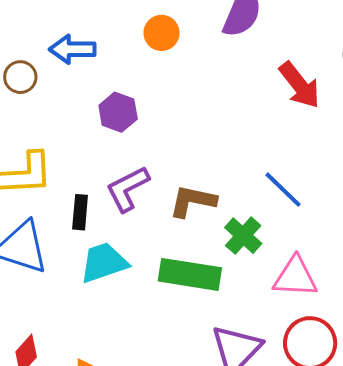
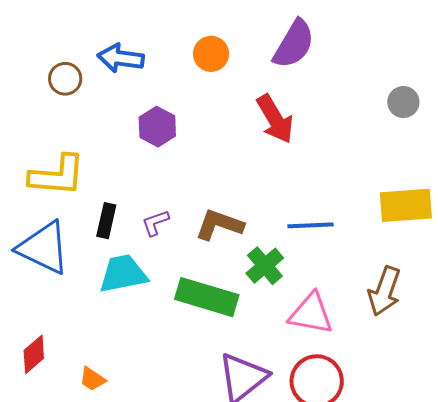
red arrow: (300, 85) -> (275, 119), moved
purple L-shape: (128, 189) -> (155, 223), moved, size x0.6
blue line: (283, 190) -> (310, 225), turned -54

